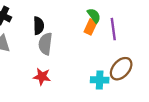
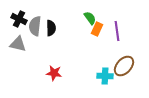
green semicircle: (94, 16) -> (90, 18), moved
gray semicircle: (45, 44) -> (35, 26), moved

